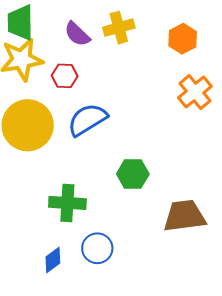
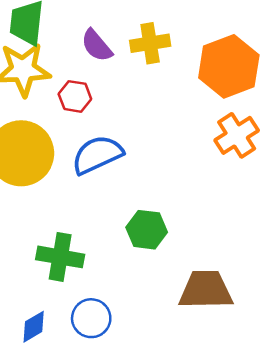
orange hexagon: (183, 39) -> (229, 66), size x1.6

